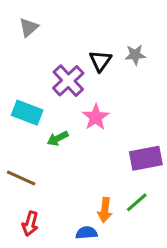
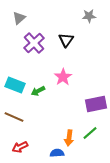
gray star: (135, 55) -> (89, 16), moved
purple cross: (68, 81) -> (34, 43), moved
cyan rectangle: (27, 113) -> (15, 85), moved
red arrow: (30, 224) -> (20, 147), turned 49

